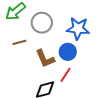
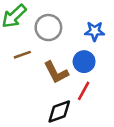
blue star: (78, 28) -> (95, 31), size x0.7

